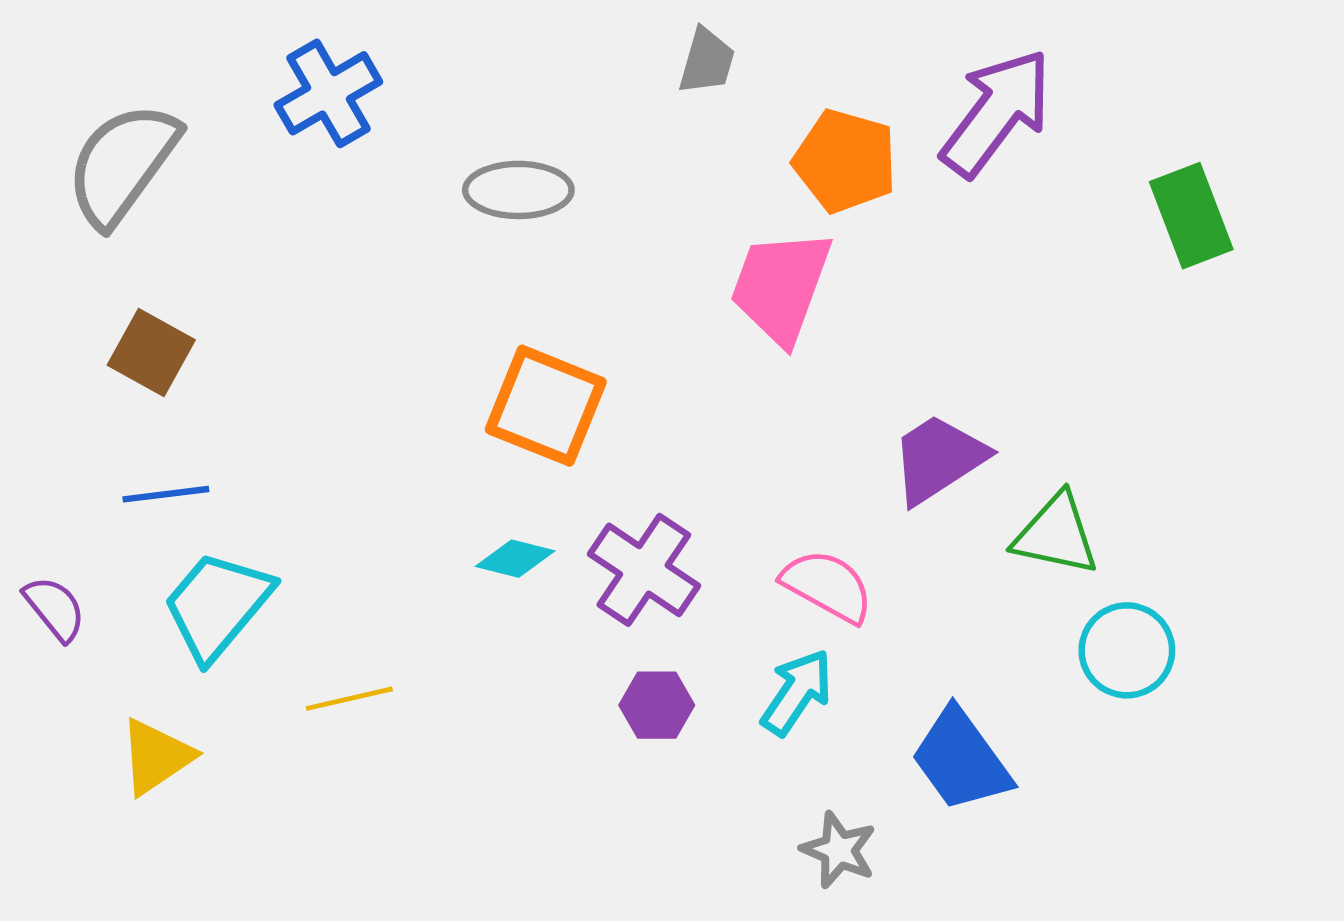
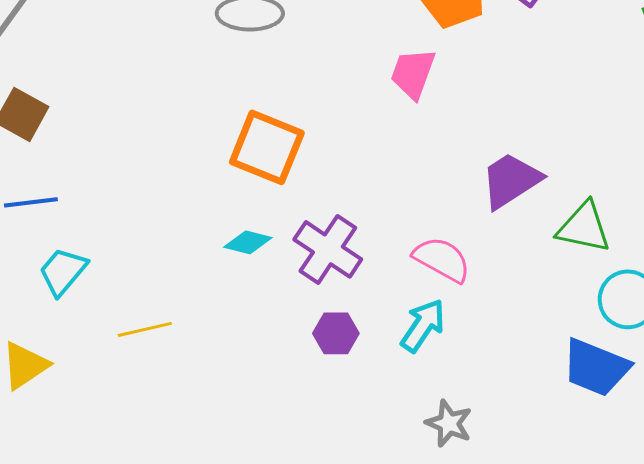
pink trapezoid: (781, 287) -> (413, 73), size x0.7
cyan trapezoid: (217, 605) -> (63, 271), size x0.7
blue trapezoid: (961, 760) -> (596, 367), moved, turned -32

